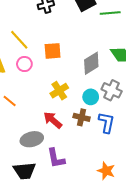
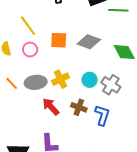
gray diamond: (91, 63) -> (89, 42), moved, turned 45
cyan circle: (91, 97) -> (90, 80), moved
gray ellipse: (32, 139) -> (36, 82), moved

